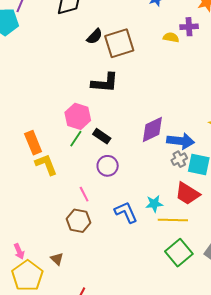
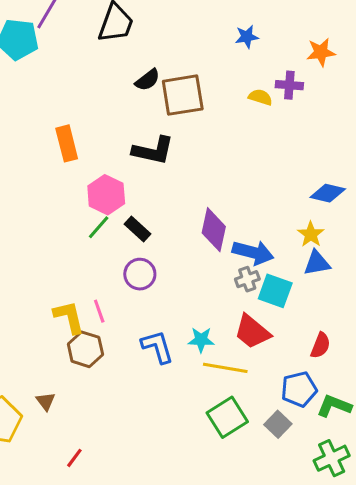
purple diamond: (152, 130) -> (214, 230), turned -60
orange rectangle: (33, 143) -> (67, 143), moved
yellow L-shape: (46, 164) -> (69, 317), moved

